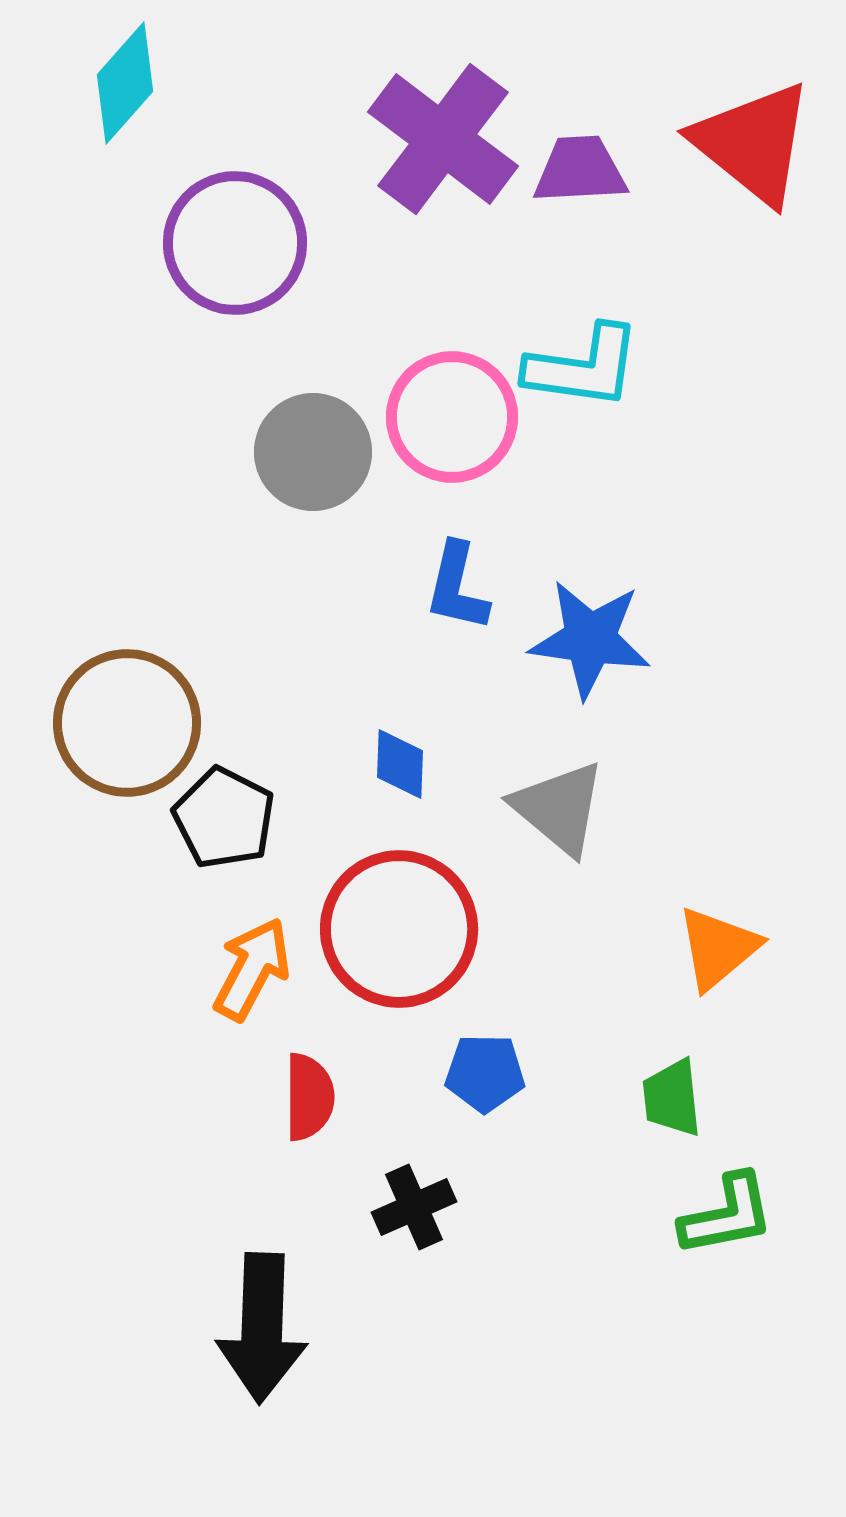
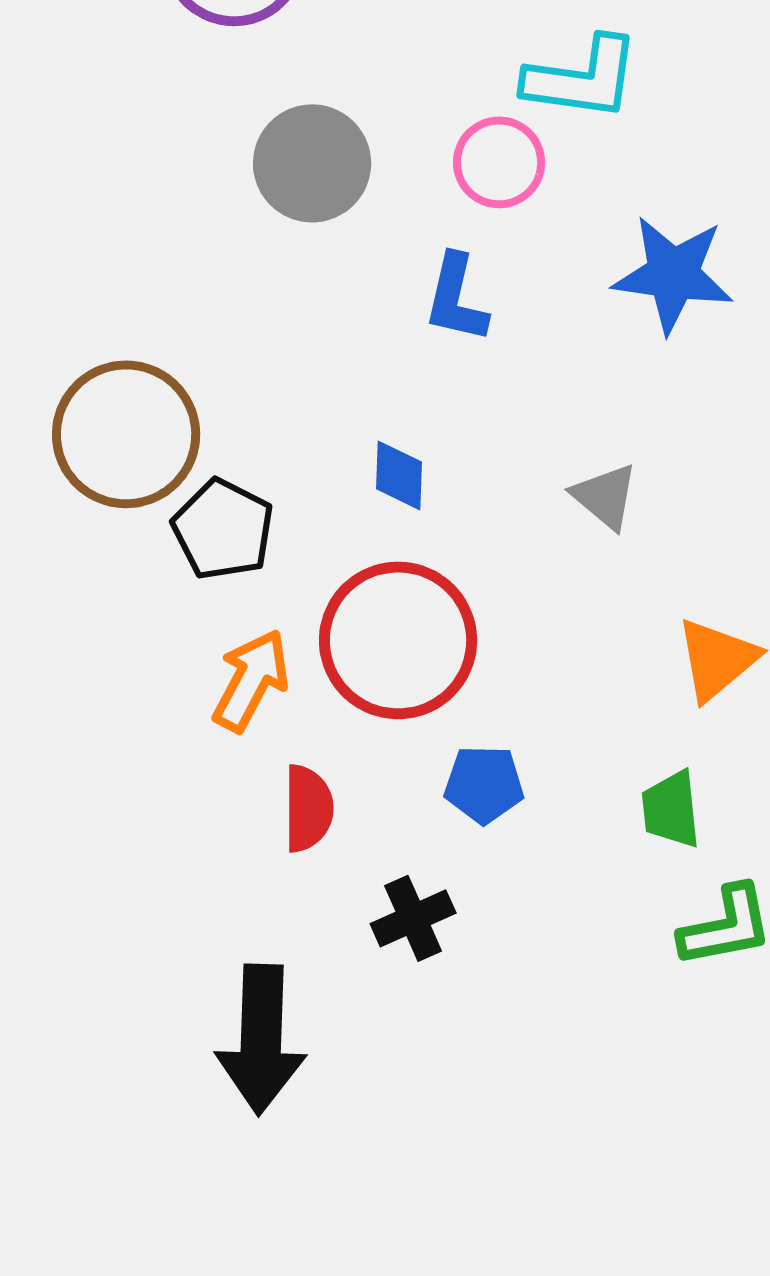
pink circle: (452, 417) -> (499, 162), moved, size x0.7
blue star: (590, 639) -> (673, 274), moved
gray triangle: (559, 808) -> (605, 496), moved, size x0.7

